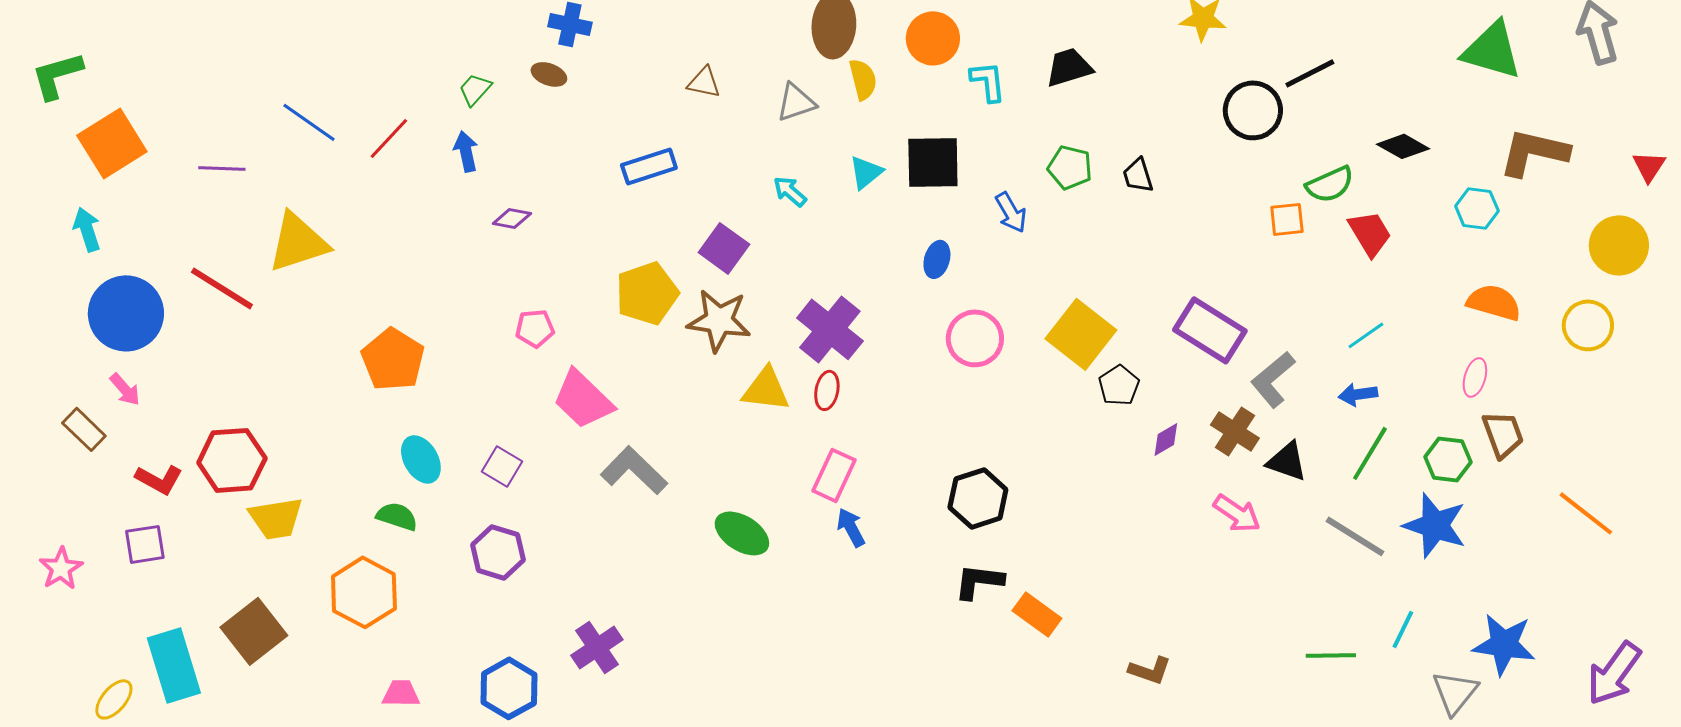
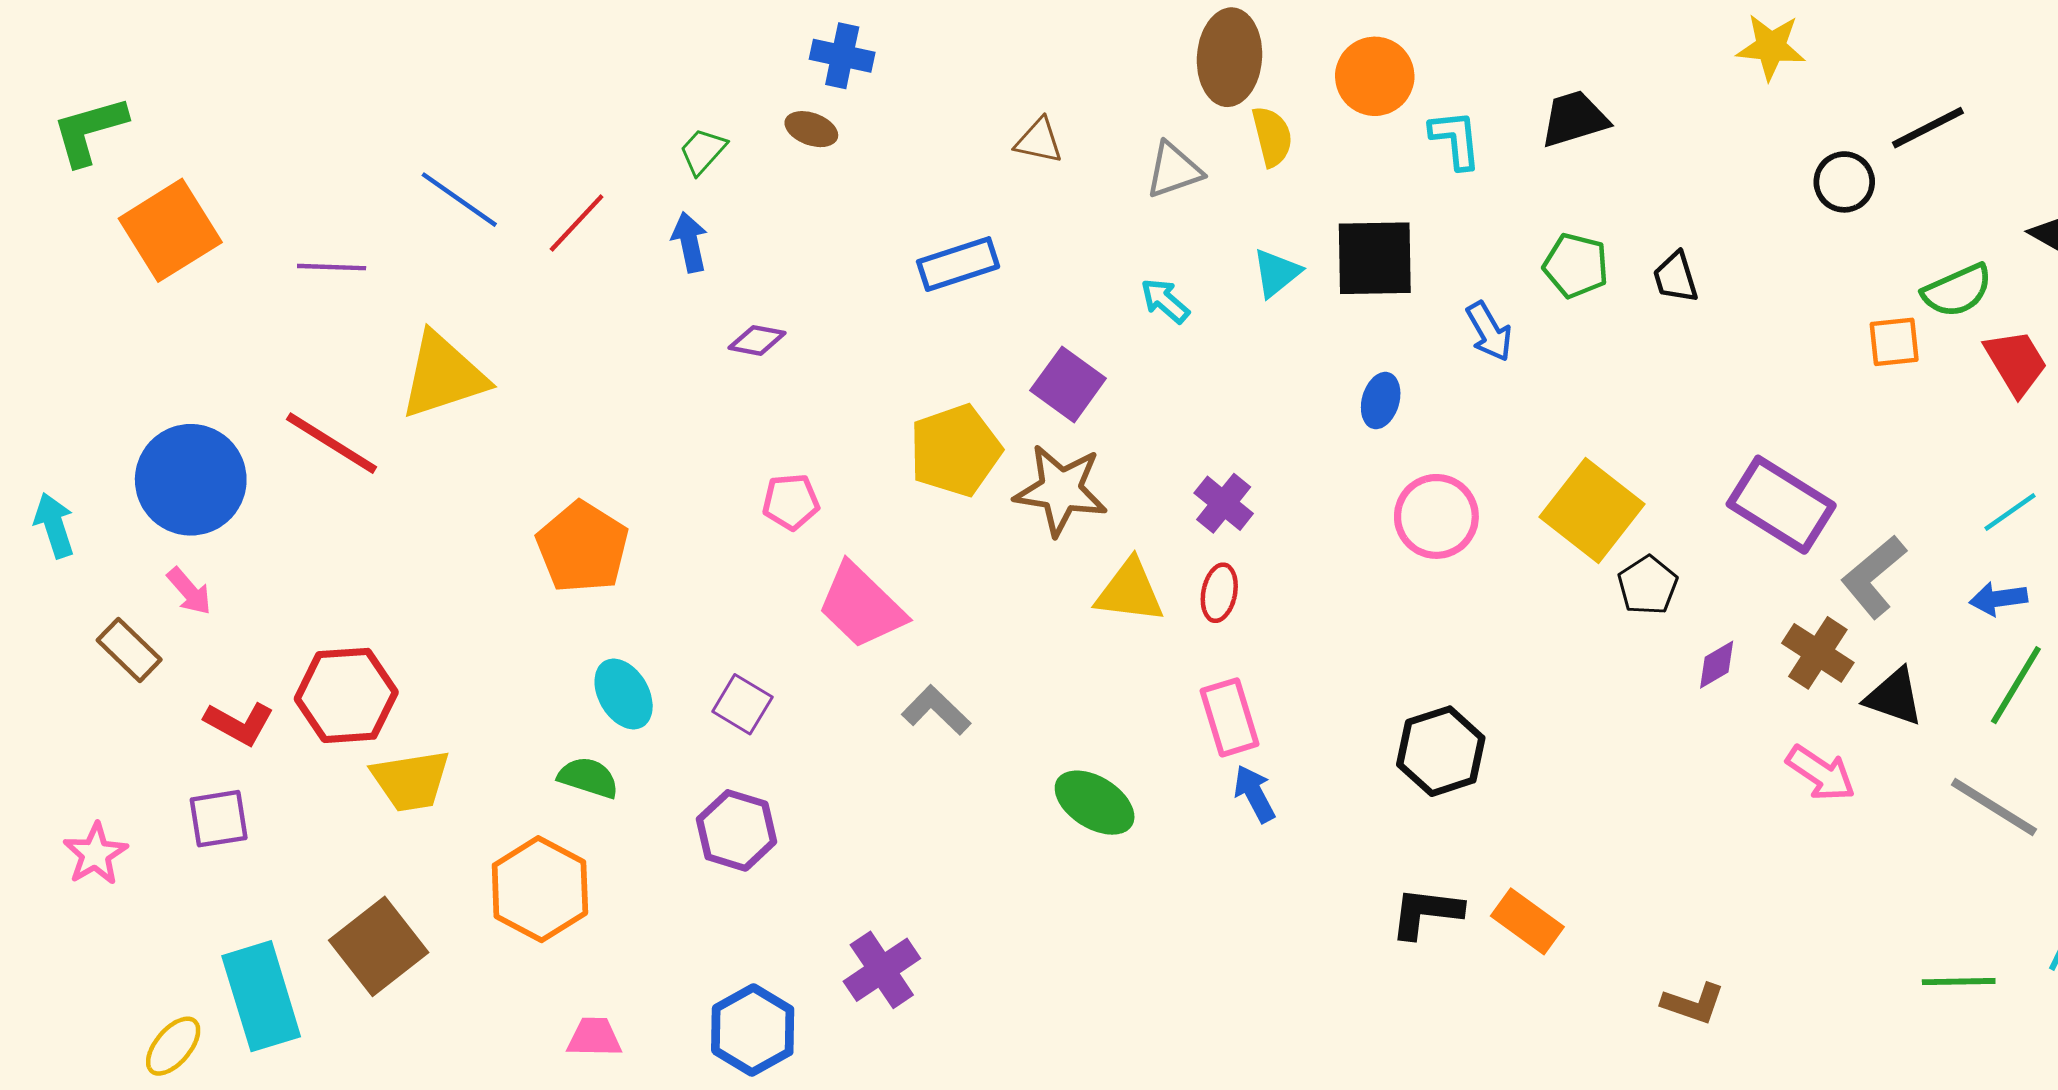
black circle: (1253, 110) -> (1844, 182), size x0.7
cyan arrow: (87, 229) -> (54, 525), moved
purple cross: (830, 329) -> (1224, 503), size x0.6
gray L-shape: (634, 470) -> (936, 710), size x0.7
pink rectangle: (834, 475) -> (1230, 717), turned -42
black L-shape: (979, 581) -> (1426, 913), moved

